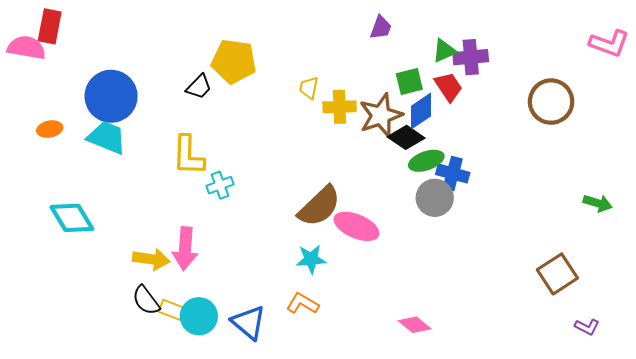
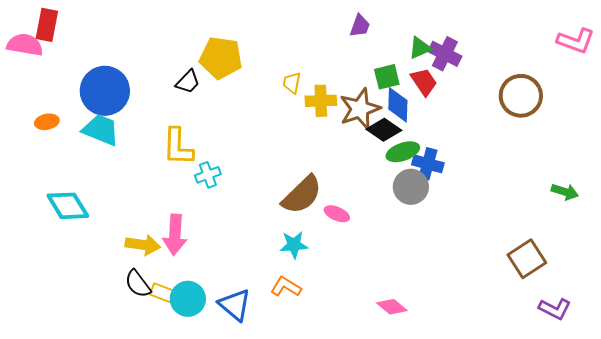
purple cross: (471, 57) -> (445, 54), turned 32
blue diamond: (421, 111) -> (398, 105), turned -54
pink ellipse: (356, 226) -> (337, 214), size x0.6
purple L-shape: (587, 327) -> (555, 309), size x1.4

